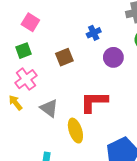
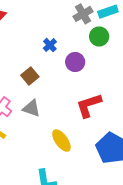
red L-shape: (94, 102) -> (89, 105), moved
gray triangle: (49, 108) -> (31, 108), moved

